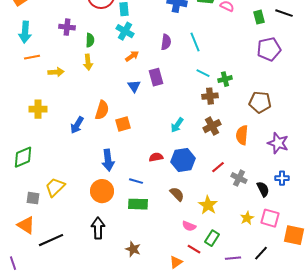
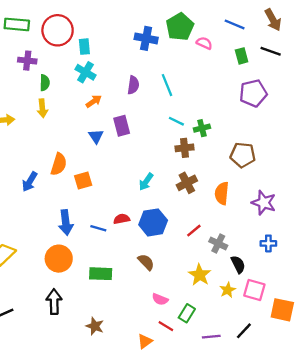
purple cross: (67, 27) -> (27, 61), moved
blue line: (136, 181) -> (98, 228), moved
black semicircle: (263, 189) -> (238, 264), moved
yellow star: (208, 205) -> (200, 275), moved

